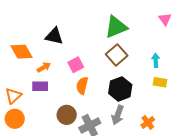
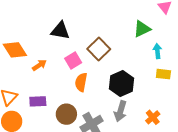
green triangle: (116, 27) -> (142, 29), moved, size x0.7
black triangle: (54, 36) -> (60, 31), moved
brown square: (117, 55) -> (99, 49), moved
purple rectangle: (40, 86) -> (38, 101), moved

